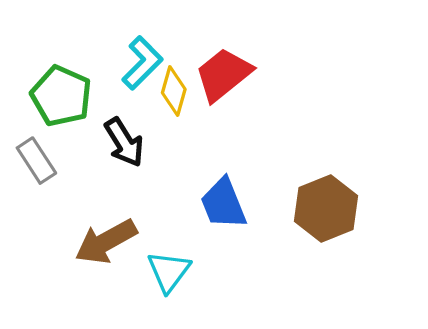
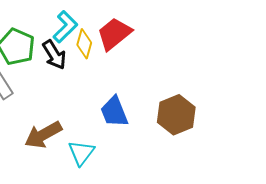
black arrow: (124, 142) -> (54, 55), moved

